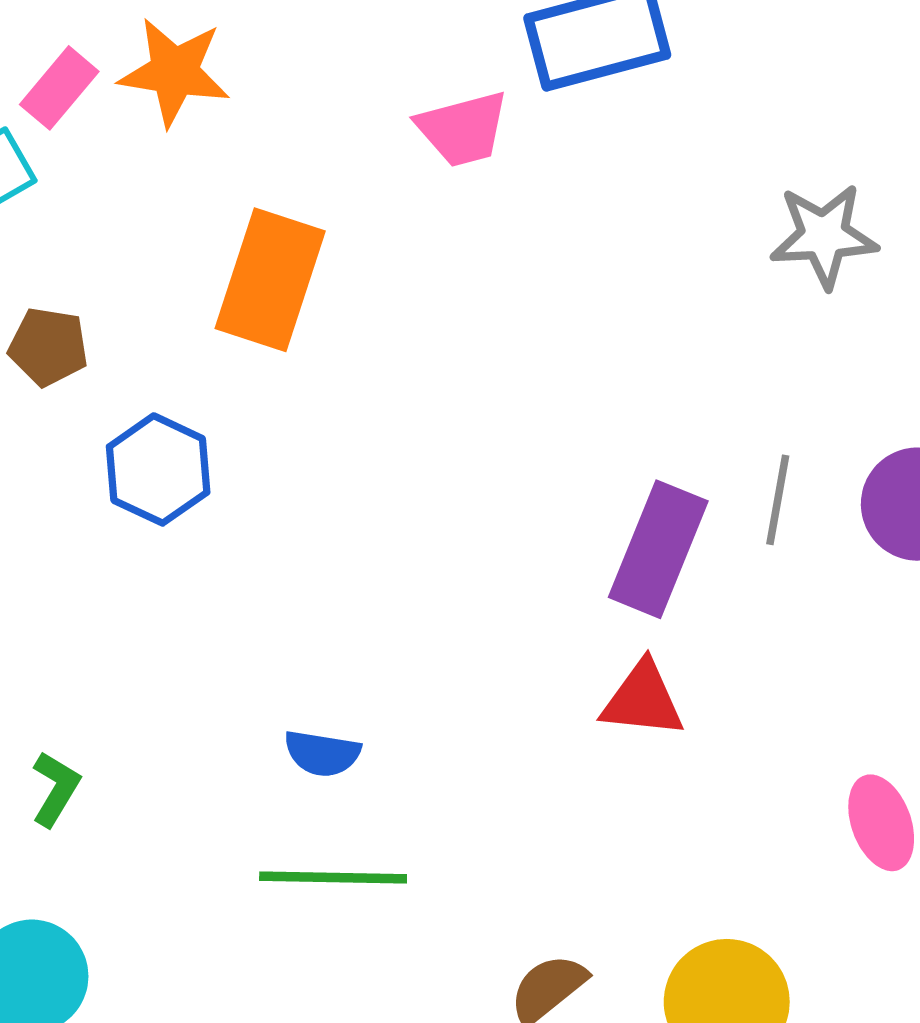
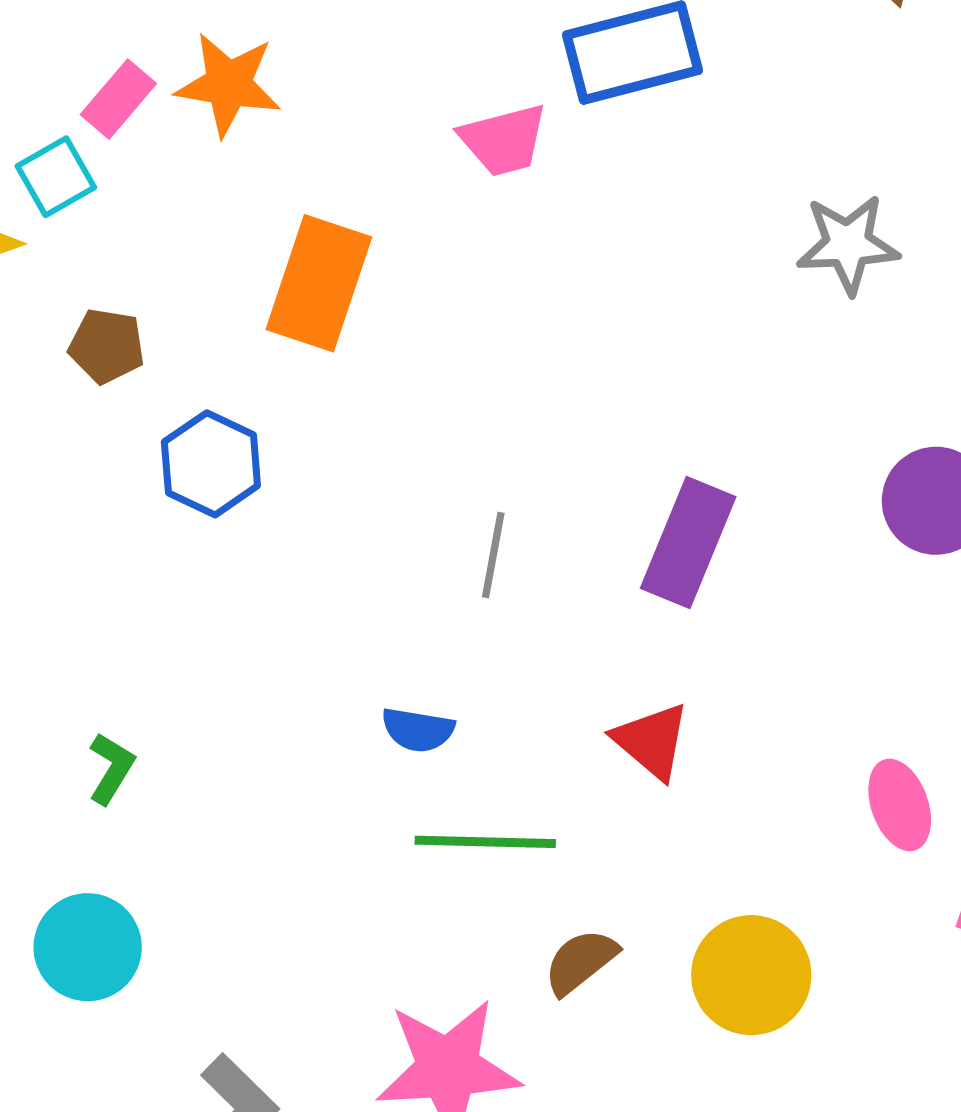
gray line: (778, 500) -> (493, 555), moved
red triangle: (643, 700) -> (652, 741), moved, turned 34
blue semicircle: (322, 753) -> (418, 730), moved
green line: (333, 878) -> (485, 842), moved

